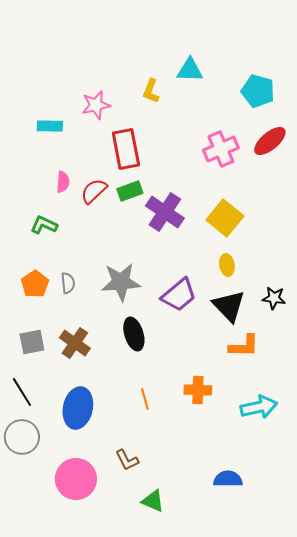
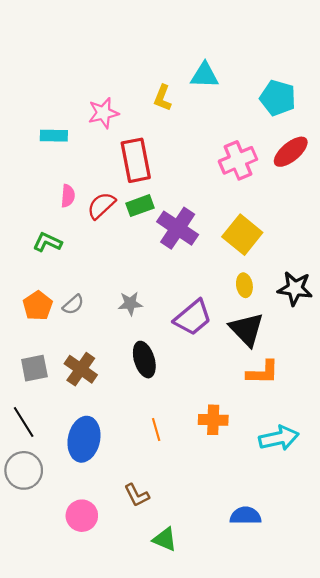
gray star: (121, 282) -> (130, 304), size x0.6
gray semicircle: (68, 283) -> (73, 305), turned 55
black star: (274, 298) -> (295, 288), moved, size x1.4
pink circle: (76, 479) -> (82, 516), size x0.7

